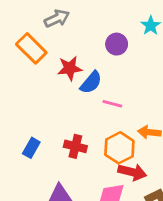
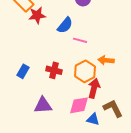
red star: (70, 68) -> (37, 15), moved
red arrow: (132, 172) -> (94, 88), turned -90

